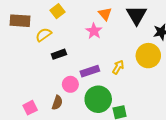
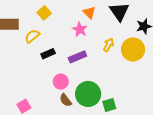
yellow arrow: (118, 67) -> (108, 45), moved
purple rectangle: (90, 71) -> (77, 57), moved
brown semicircle: (57, 103) -> (66, 100), moved, turned 128

